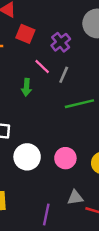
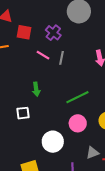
green arrow: (26, 87) -> (36, 89), moved
green line: (79, 104) -> (77, 97), moved
white circle: (27, 157) -> (53, 142), moved

